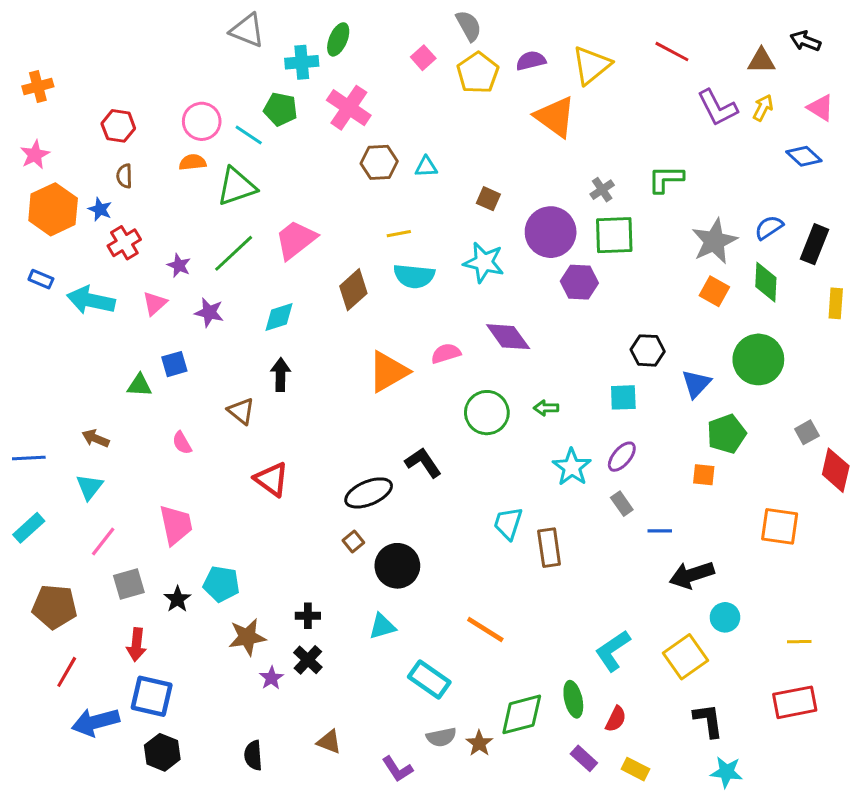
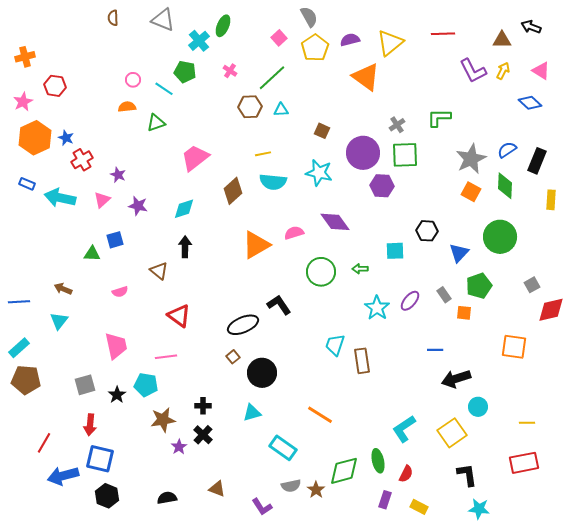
red line: (672, 52) -> (443, 34), turned -30
cyan cross: (302, 62) -> (199, 41), turned -35
pink cross: (349, 108) -> (230, 71), size x0.5
pink circle: (202, 121) -> (133, 80), size x0.6
red hexagon: (118, 126) -> (55, 86), moved
brown semicircle: (124, 176) -> (113, 18), moved
green triangle: (237, 187) -> (156, 123), size x0.7
green line: (234, 253) -> (272, 78), moved
cyan square: (623, 397) -> (395, 251), moved
pink semicircle: (182, 443) -> (120, 292), turned -77
red diamond: (836, 470) -> (551, 310), turned 64
gray rectangle: (622, 504) -> (444, 295), moved
pink line: (103, 542) -> (166, 357), moved, turned 45
brown pentagon: (55, 607) -> (26, 380), moved
black semicircle: (253, 755) -> (167, 498), turned 84
purple rectangle: (584, 758) -> (385, 500), turned 66

